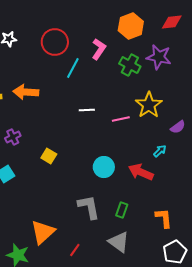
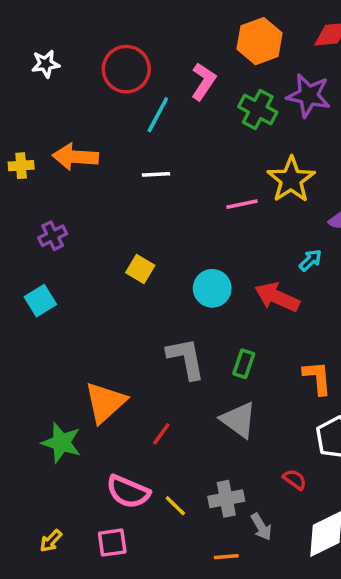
white line: (87, 110) -> (156, 174), moved
yellow square: (49, 156) -> (140, 269), moved

